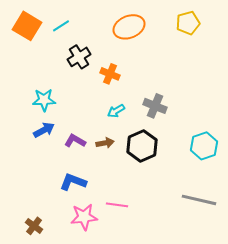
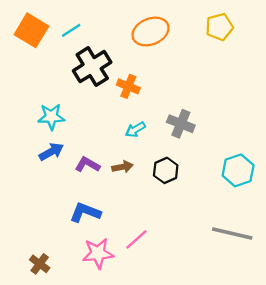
black cross: (79, 57) -> (92, 67), size x1.4
black hexagon: (142, 146) -> (166, 170), size x0.7
pink line: (117, 205) -> (137, 239), turned -50

